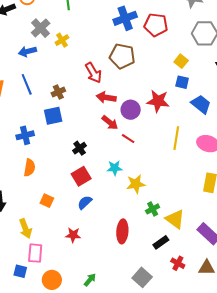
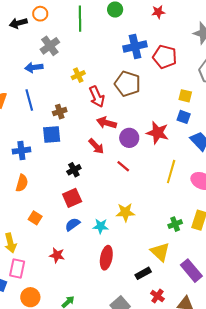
yellow cross: (62, 40) -> (78, 75), moved
yellow square: (181, 61) -> (185, 96), turned -32
red arrow: (110, 123) -> (96, 146), moved
cyan star: (115, 168) -> (101, 226), moved
green cross: (153, 209) -> (175, 224), moved

